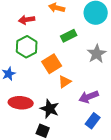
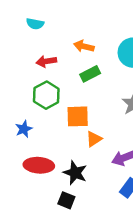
green rectangle: (69, 36) -> (90, 74), moved
orange square: (52, 64) -> (78, 116), turned 30

